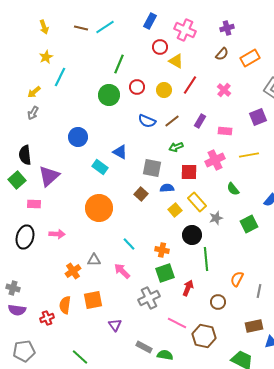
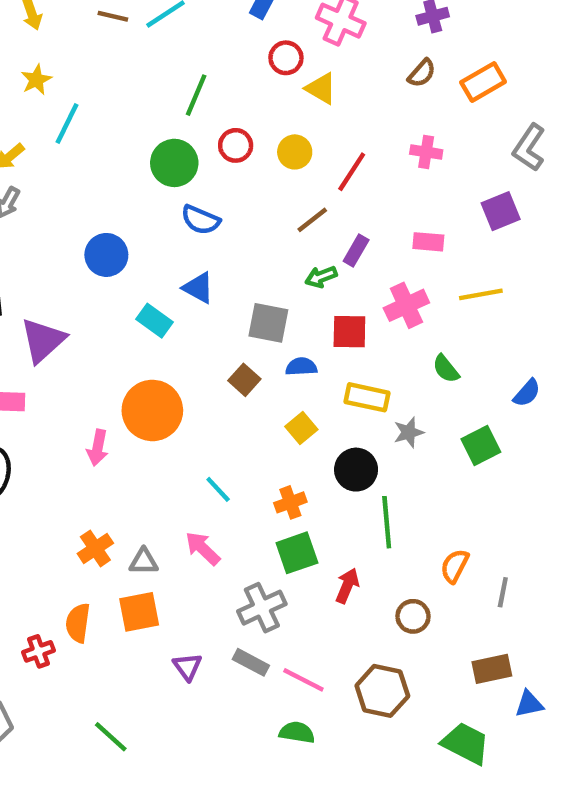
red line: (190, 85) -> (352, 172), moved
pink cross: (224, 90) -> (426, 152), turned -32
blue semicircle: (147, 121) -> (201, 220), moved
purple rectangle: (200, 121) -> (356, 251), moved
yellow rectangle: (197, 202) -> (367, 397), turned -36
yellow square: (175, 210) -> (301, 428), moved
pink arrow: (57, 234) -> (98, 448), moved, turned 98
orange cross: (162, 250) -> (290, 502), turned -32
gray triangle: (94, 260) -> (144, 562), moved
pink line: (177, 323) -> (303, 680), moved
gray rectangle: (144, 347) -> (251, 662), moved

